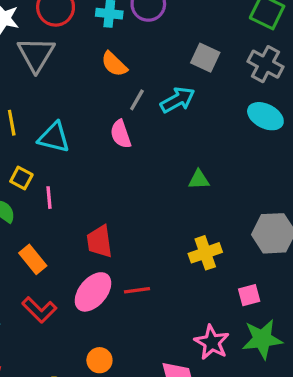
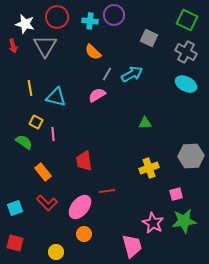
gray square: (205, 58) -> (149, 38), moved
pink semicircle: (121, 134) -> (97, 95), turned 78
pink ellipse: (93, 292) -> (80, 207), moved

